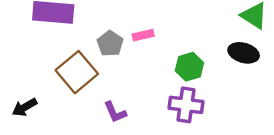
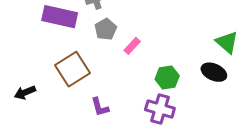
pink rectangle: (143, 35) -> (132, 46), turned -42
gray pentagon: (110, 43) -> (106, 29), moved

